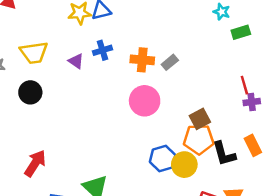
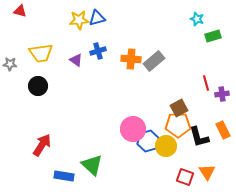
gray rectangle: (170, 62) -> (154, 61), size x1.5
red line: (244, 85) -> (206, 83), moved
pink circle: (145, 101) -> (133, 129), moved

